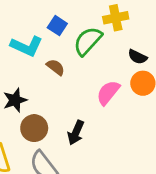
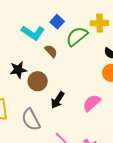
pink semicircle: (108, 93) -> (92, 103), moved
brown circle: (34, 128) -> (38, 81), moved

